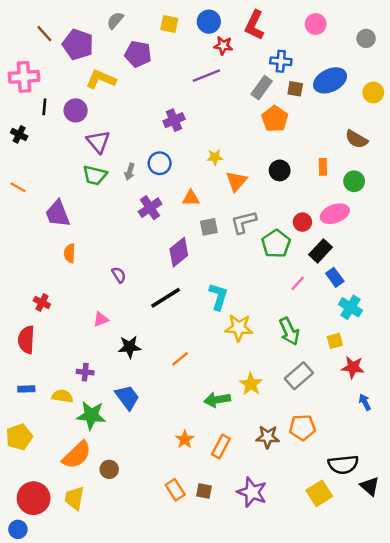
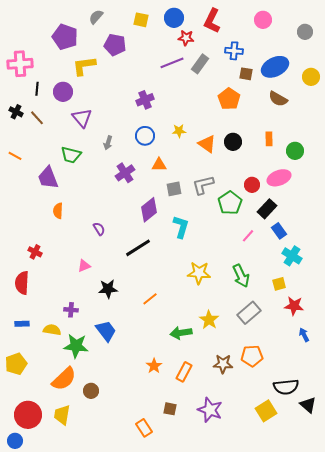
brown line: (44, 34) -> (37, 118), moved
yellow L-shape: (101, 79) -> (84, 66), turned -30
gray rectangle: (262, 88) -> (200, 64), moved
brown semicircle: (356, 139) -> (278, 99), moved
blue circle: (160, 163) -> (145, 136), moved
green trapezoid: (95, 175) -> (71, 155), moved
orange triangle: (236, 181) -> (207, 144), moved, turned -36
cyan L-shape: (218, 297) -> (181, 227), moved
orange rectangle: (175, 490) -> (144, 428), moved

